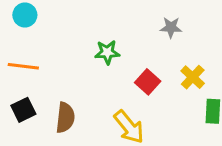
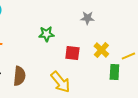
red square: (148, 82) -> (72, 53), turned -35

